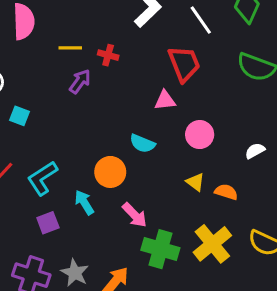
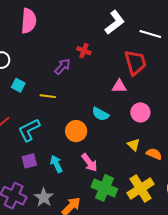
white line: (201, 20) -> (150, 34), turned -45
yellow line: (70, 48) -> (48, 96), moved
cyan arrow: (84, 202) -> (56, 164), moved

